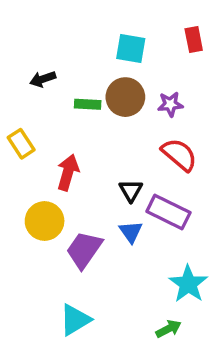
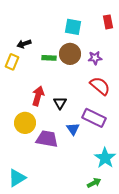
yellow rectangle: (21, 144) -> (12, 62), moved, turned 56
black triangle: (131, 190) -> (60, 103), moved
purple trapezoid: (84, 250) -> (47, 139), turned 65
cyan triangle: (75, 320) -> (17, 178), moved

